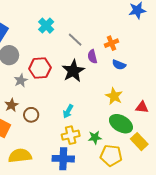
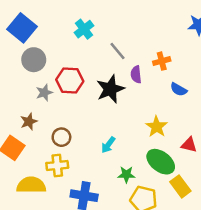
blue semicircle: (119, 65) -> (179, 89), moved
cyan arrow: (68, 111) -> (108, 145), moved
brown circle: (31, 115) -> (61, 137), moved
yellow cross: (71, 135) -> (57, 165), moved

